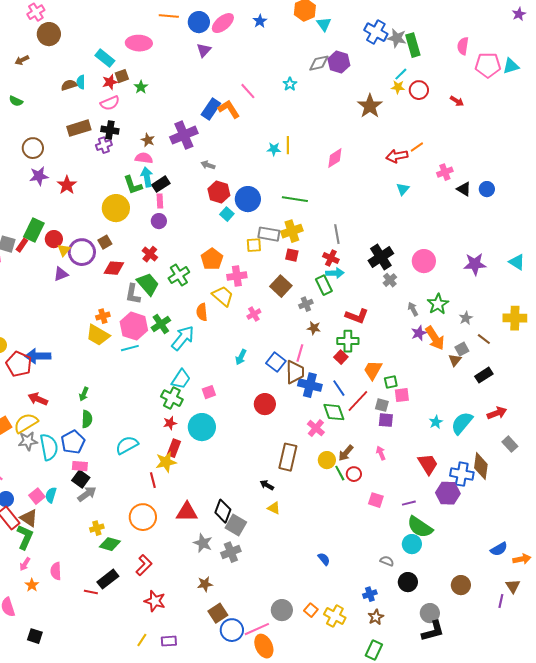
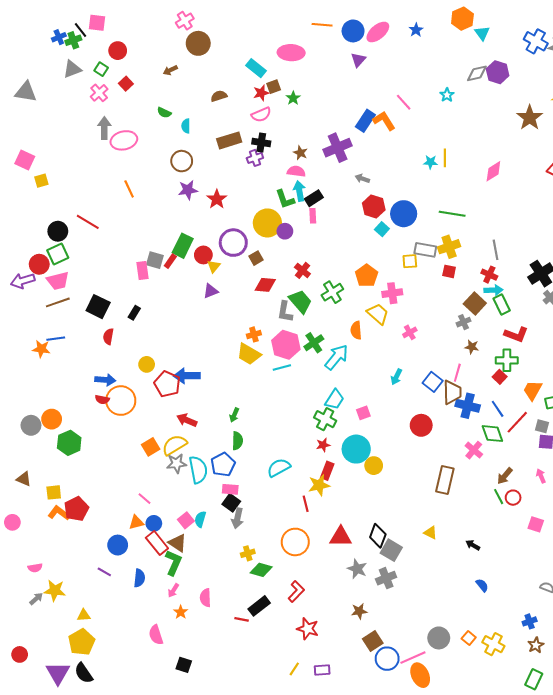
cyan semicircle: (81, 82) -> (186, 126), moved
purple circle: (159, 221) -> (285, 231), moved
purple circle: (82, 252) -> (233, 243), moved
green rectangle: (324, 285) -> (502, 305), moved
brown square: (281, 286) -> (475, 303), moved
yellow circle: (327, 460) -> (374, 466), moved
black arrow: (267, 485) -> (473, 545), moved
gray arrow: (87, 494) -> (237, 518), turned 138

